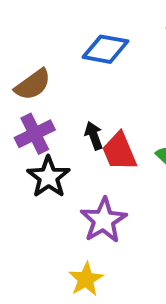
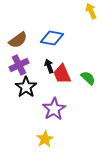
blue diamond: (106, 49) -> (52, 38), moved

